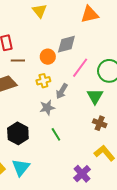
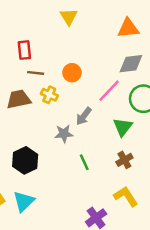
gray diamond: (66, 44) -> (131, 64), moved
yellow cross: (43, 81) -> (49, 95), moved, turned 32
brown cross: (100, 123) -> (124, 160), turned 32
green line: (56, 134) -> (84, 162), moved

